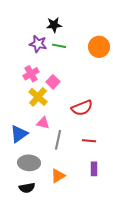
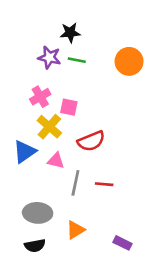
pink square: (53, 82) -> (69, 107), turned -32
red semicircle: (82, 108) -> (91, 141), moved
blue triangle: (19, 134) -> (25, 152), moved
red line: (89, 141) -> (104, 184), moved
purple rectangle: (94, 169) -> (122, 243), moved, turned -64

